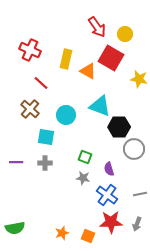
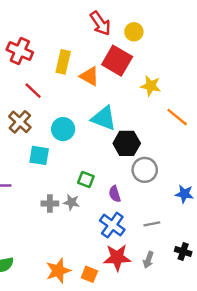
gray cross: (45, 163) -> (50, 203), moved
gray star: (83, 178) -> (71, 202), moved
orange star: (62, 233) -> (58, 271), size x1.5

